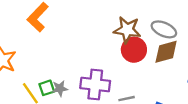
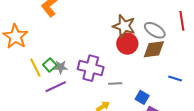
green square: (47, 88) -> (50, 65), turned -32

